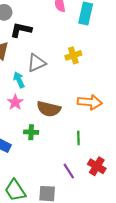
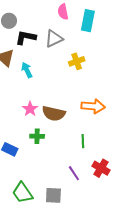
gray triangle: (36, 63) -> (54, 39), moved
cyan arrow: (19, 80) -> (27, 70), moved
pink star: (15, 102) -> (30, 109), moved

